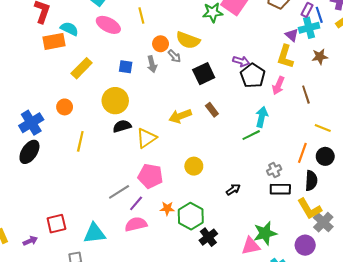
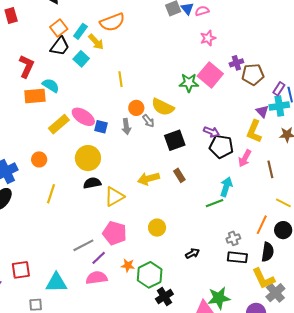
pink ellipse: (108, 25) -> (83, 117), moved
black pentagon: (253, 76) -> (221, 147), turned -30

